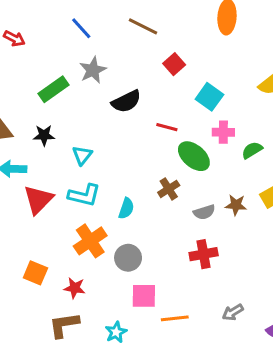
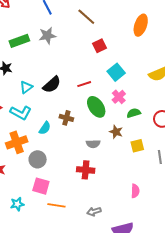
black semicircle: (126, 101) -> (52, 85), moved, turned -30
red line: (167, 127) -> (84, 84), turned -48
pink cross: (223, 132) -> (119, 97), turned 32
brown cross: (169, 189) -> (66, 118), moved, turned 32
brown star: (236, 205) -> (116, 132), moved

